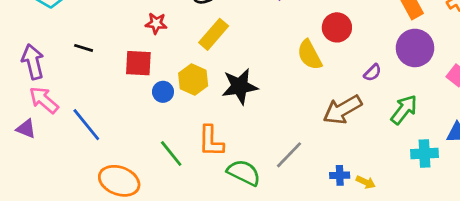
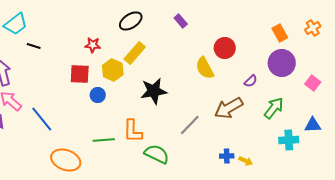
black line: (84, 48) -> (34, 46), moved
yellow hexagon: (193, 79) -> (113, 70), moved
green line: (171, 153) -> (104, 140), turned -55
gray line: (289, 155) -> (190, 125), moved

